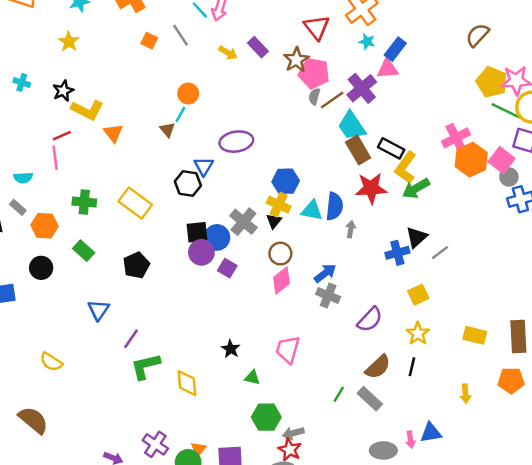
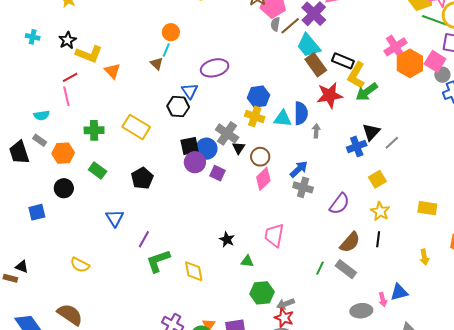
black triangle: (274, 221) -> (238, 148), moved

